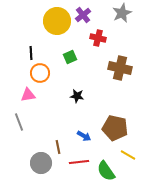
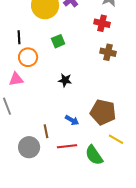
red cross: (98, 38) -> (102, 23), moved
brown cross: (120, 68) -> (108, 52), size x0.7

